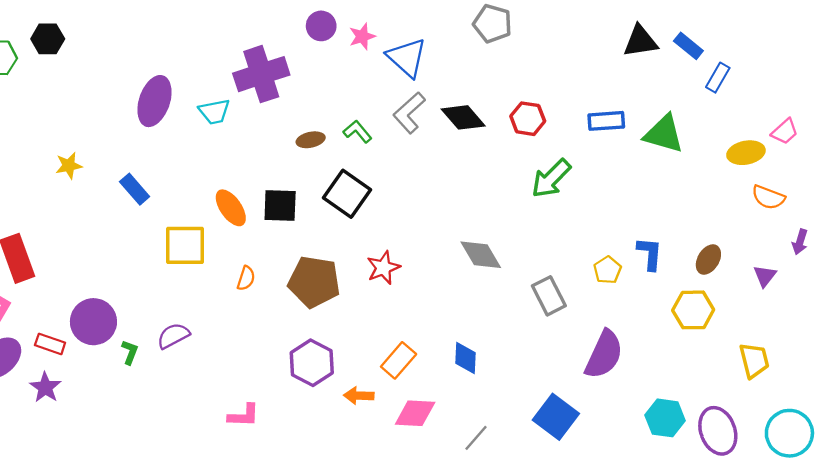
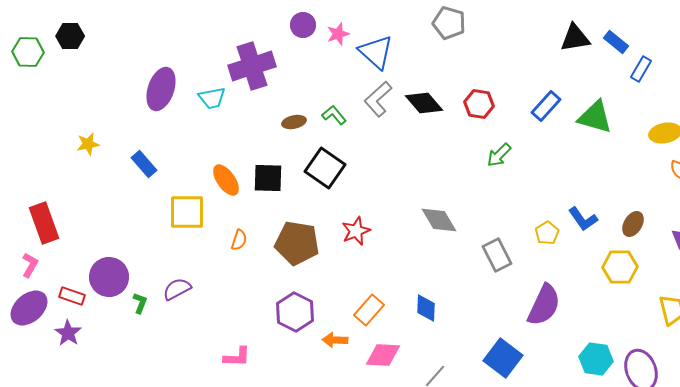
blue rectangle: (606, 121) -> (546, 106), turned -44
green arrow: (551, 178) -> (499, 155), size x0.7
blue L-shape: (650, 254) -> (583, 219), turned 140

